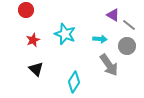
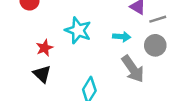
gray line: (129, 25) -> (158, 19), turned -56
red star: (33, 40) -> (44, 48), moved

